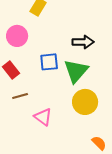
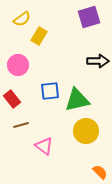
black arrow: (83, 42) -> (98, 61), moved
green triangle: (76, 71) -> (77, 100), turned 36

